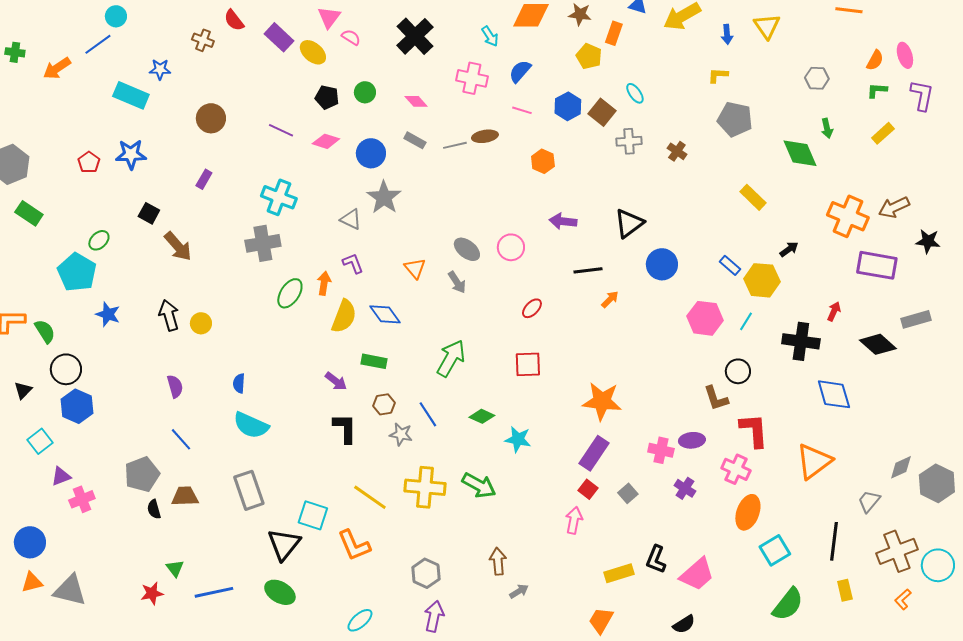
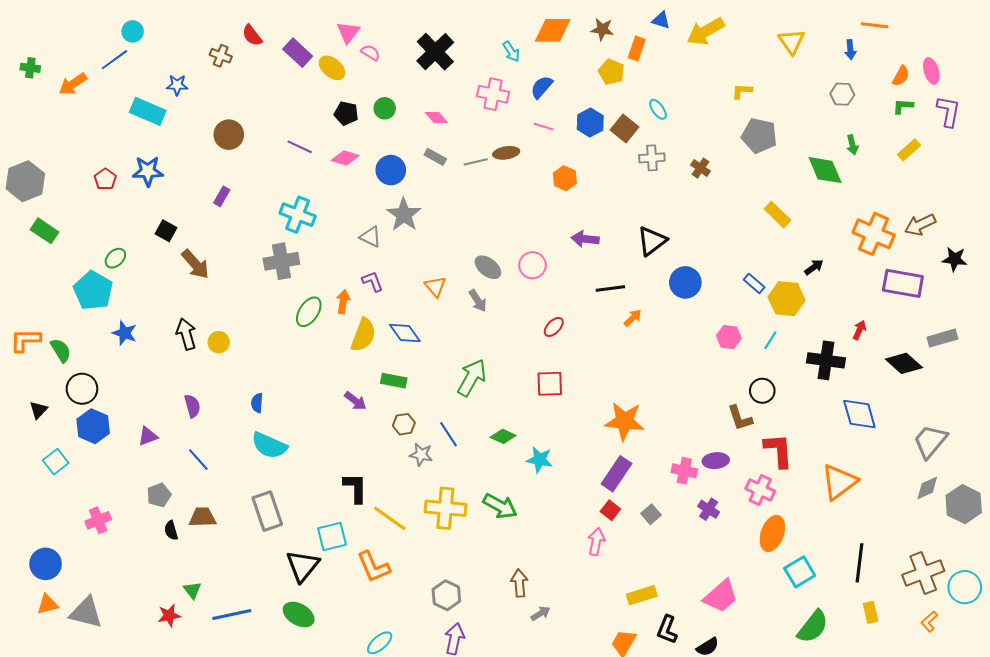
blue arrow: (727, 34) -> (850, 50), moved
pink hexagon: (705, 318) -> (729, 337), size x0.7
black L-shape: (345, 428) -> (355, 488), moved
gray pentagon: (142, 474) -> (159, 495), size x0.7
purple triangle: (61, 476) -> (148, 436), moved
gray trapezoid: (869, 501) -> (930, 441), moved, size x1.5
cyan square: (313, 515) -> (332, 537), turned -32
black L-shape: (656, 559) -> (667, 630), moved

